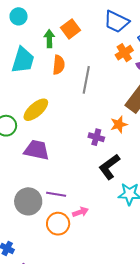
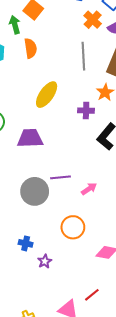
gray line: (86, 80) -> (83, 56), moved
yellow ellipse: (36, 110) -> (47, 95), moved
orange circle: (58, 224) -> (73, 227), moved

